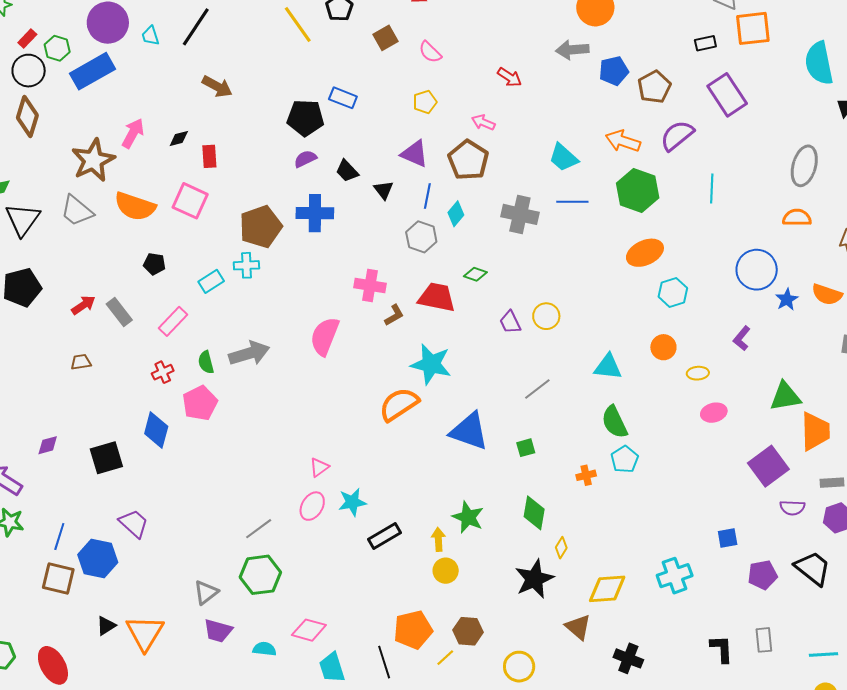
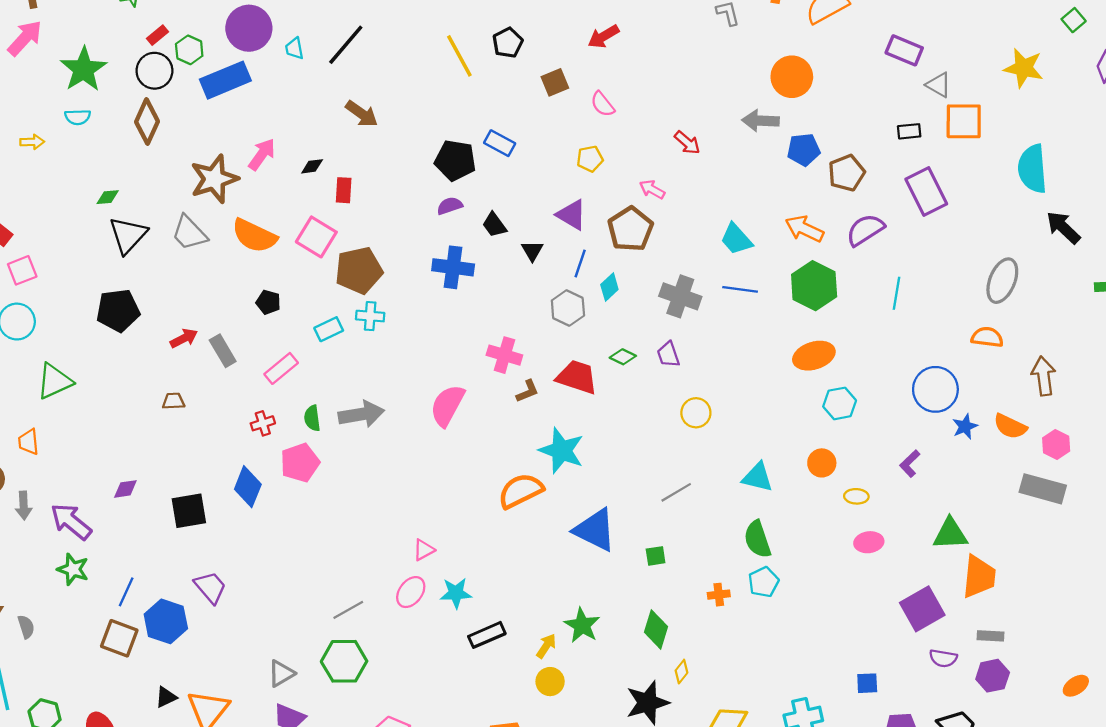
brown pentagon: (261, 227) -> (359, 270), moved
purple trapezoid: (510, 322) -> (668, 354), moved
yellow arrow: (438, 539) -> (546, 646), turned 30

